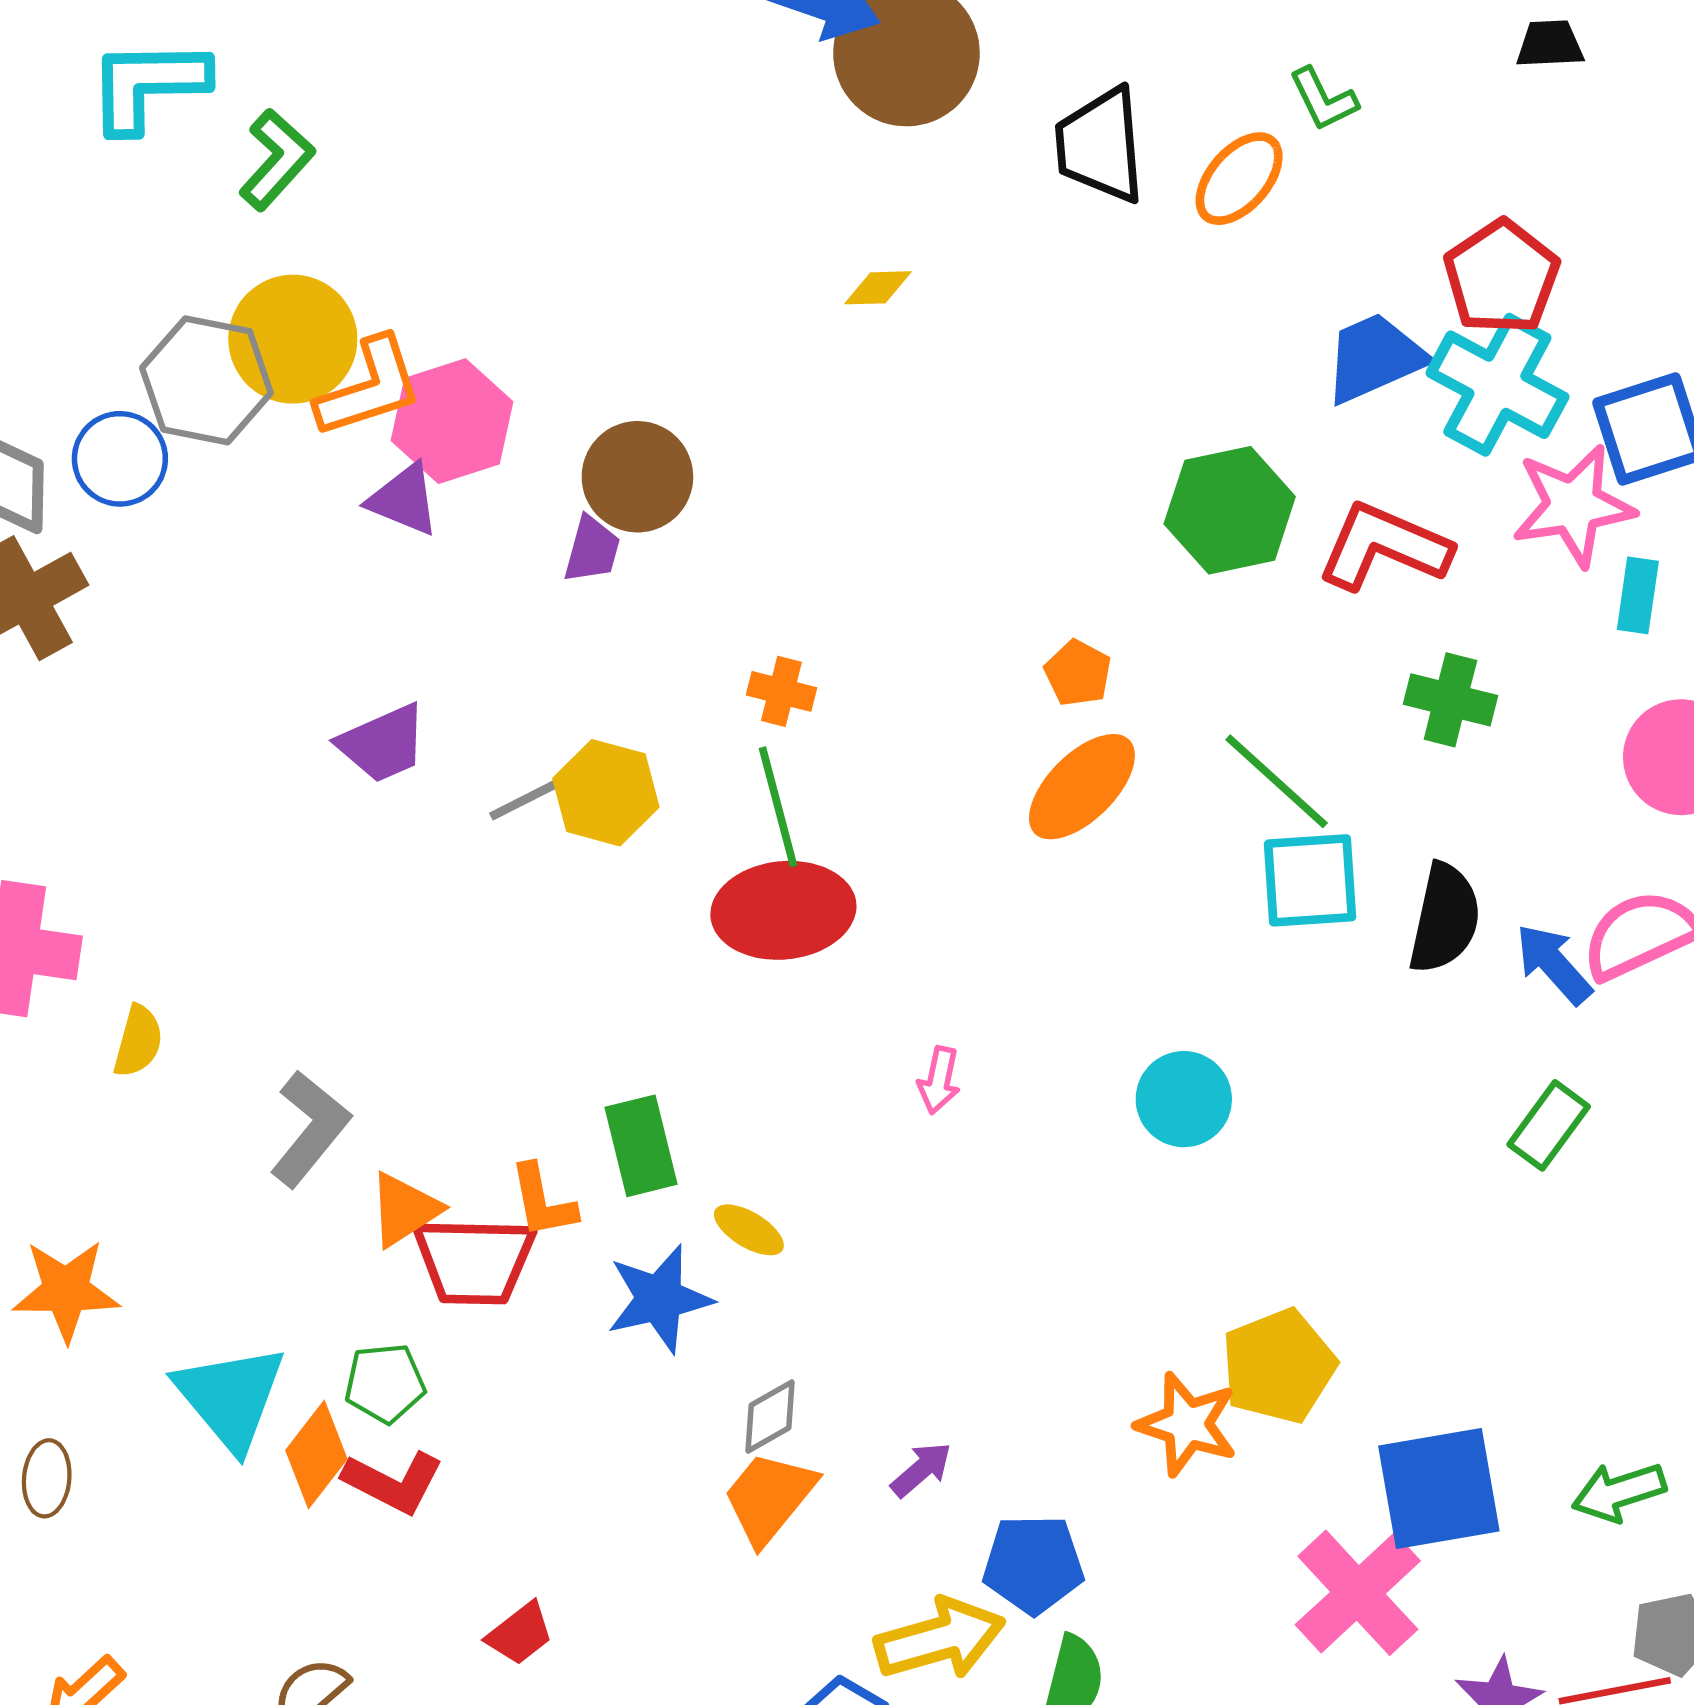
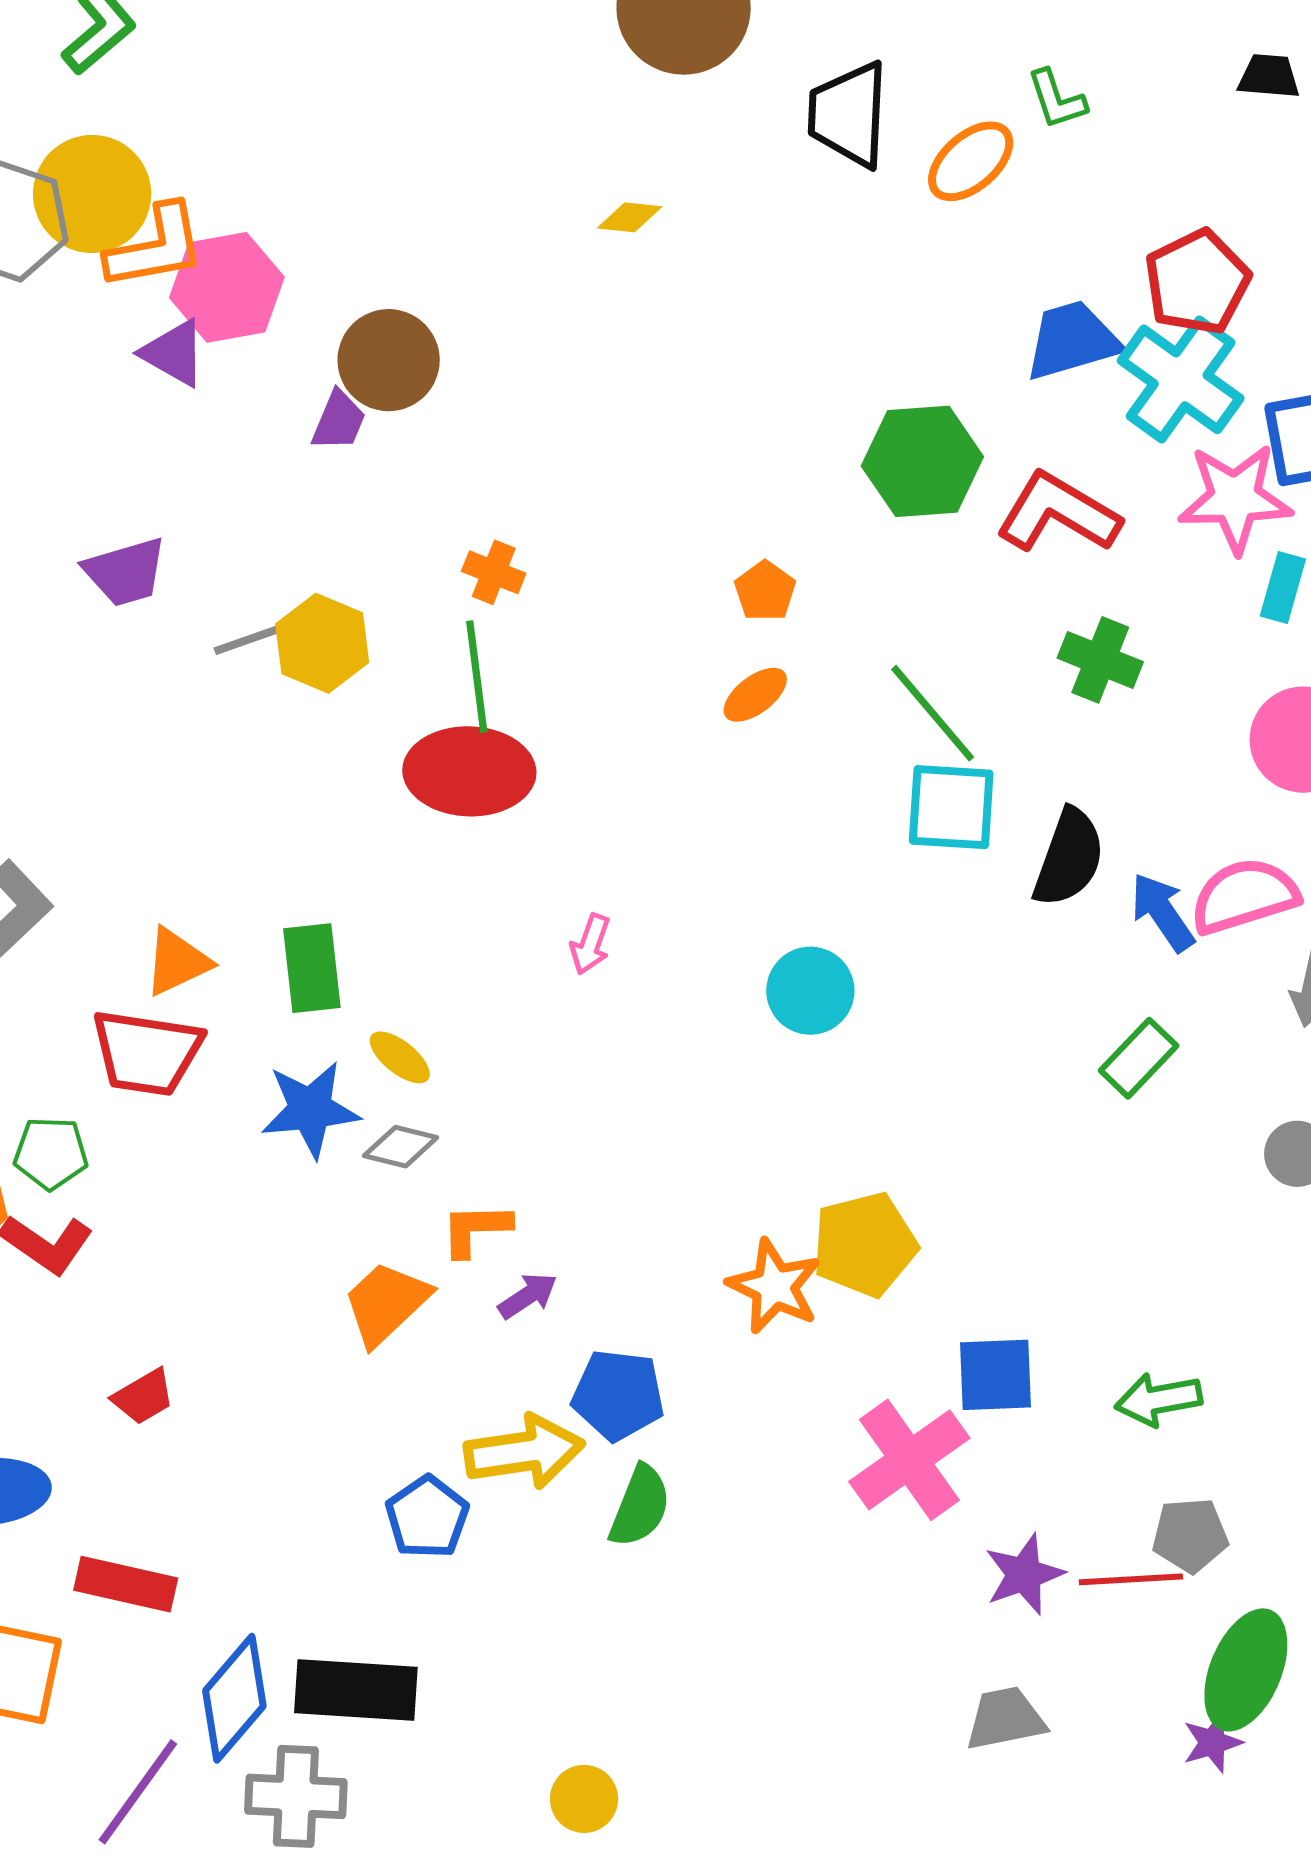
orange ellipse: (1082, 787) -> (755, 695), size x0.6
orange L-shape: (543, 1201) -> (476, 1229), moved, turned 92
orange triangle: (404, 1209) -> (177, 962), moved
gray diamond: (770, 1417) -> (401, 1147), moved, turned 36
blue square: (1439, 1489) -> (995, 1375), size x0.7

